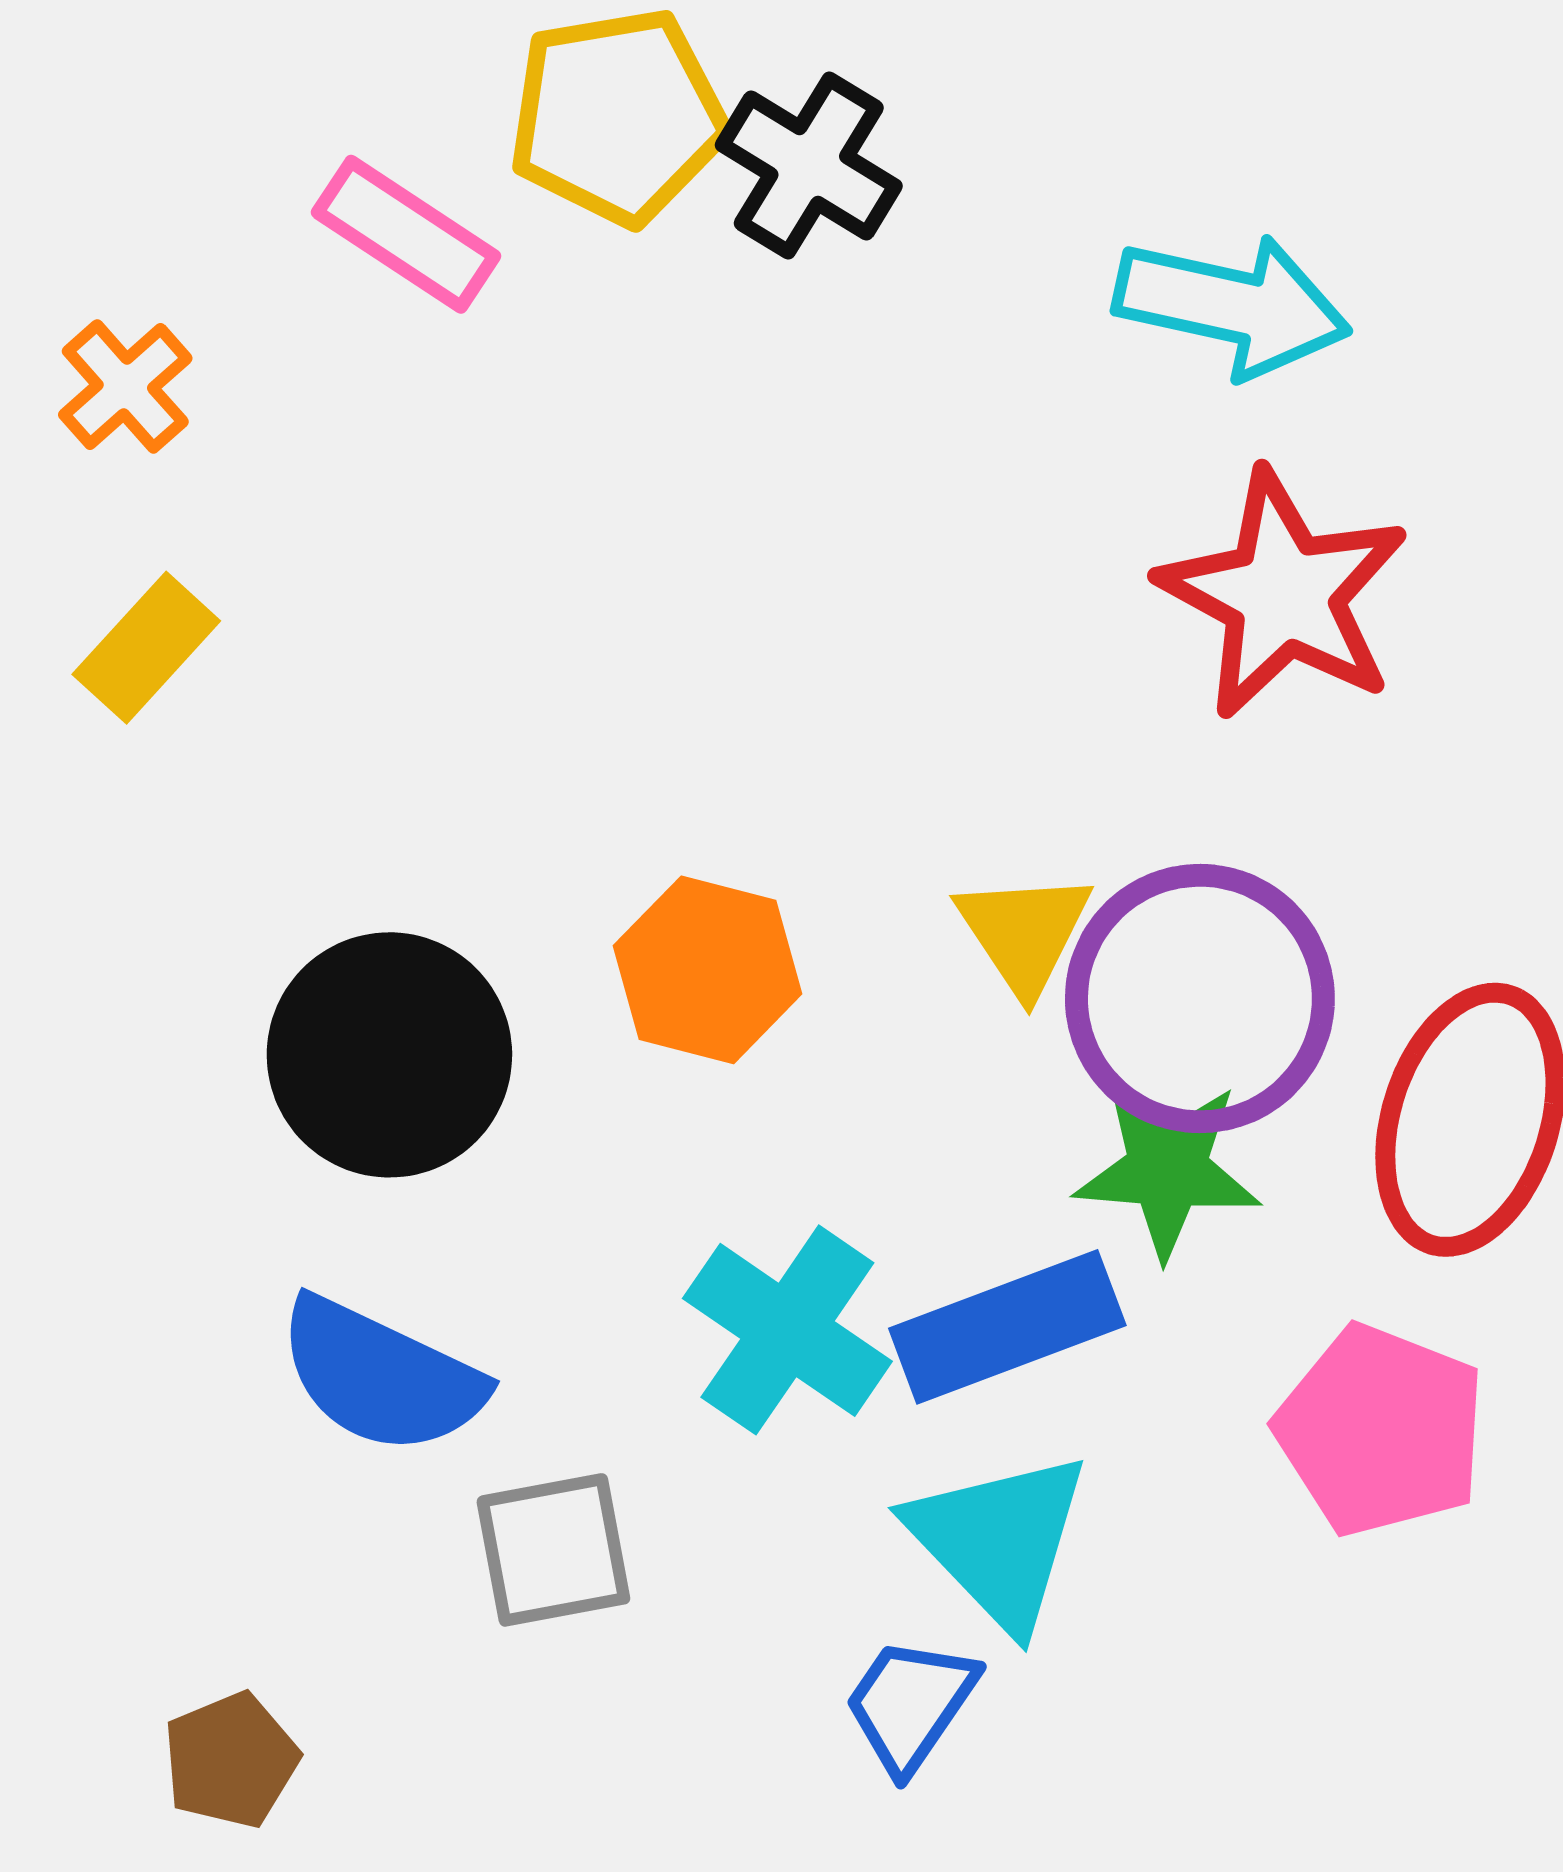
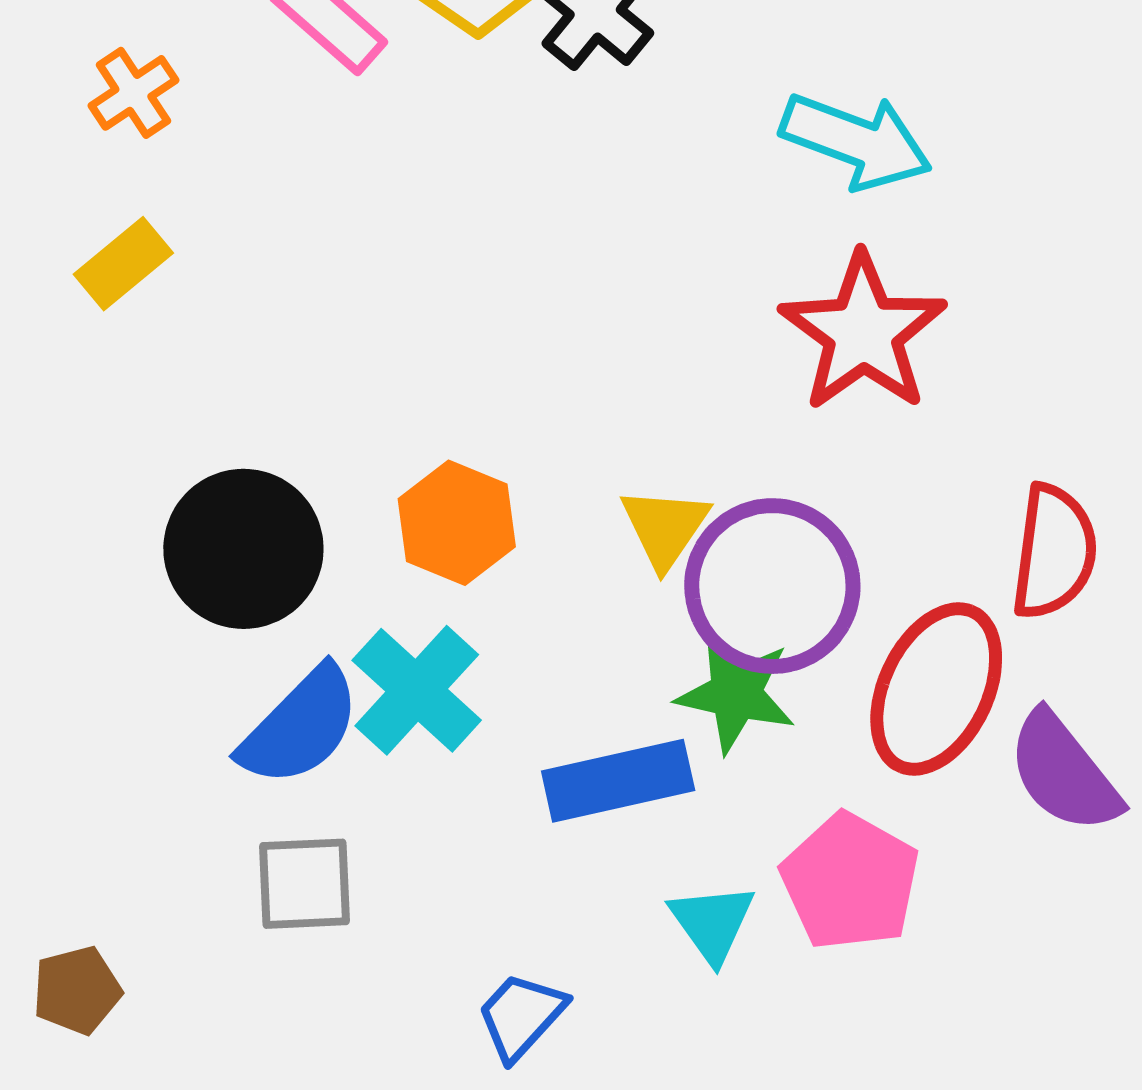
cyan cross: (787, 1330) -> (417, 690), moved
blue semicircle: (381, 1376) -> (300, 726), moved, turned -79
cyan triangle: (999, 1540) -> (712, 923), moved, size x0.7

